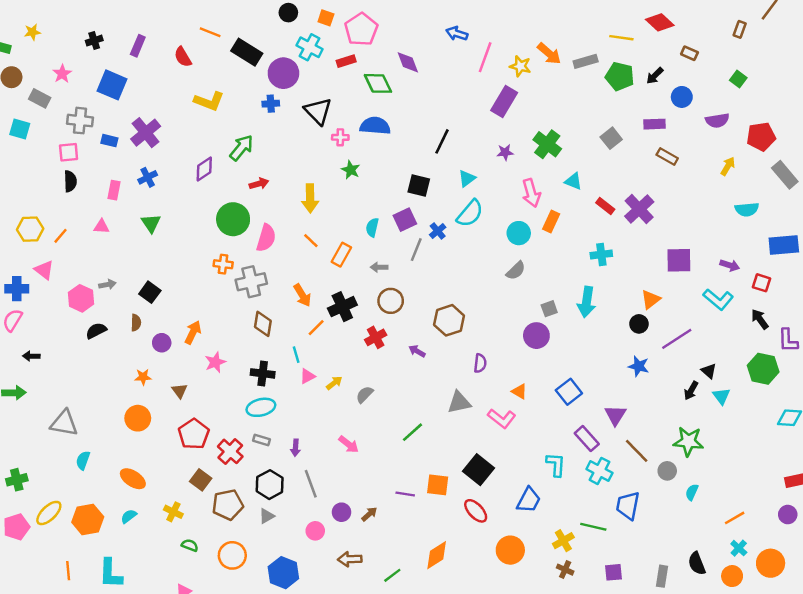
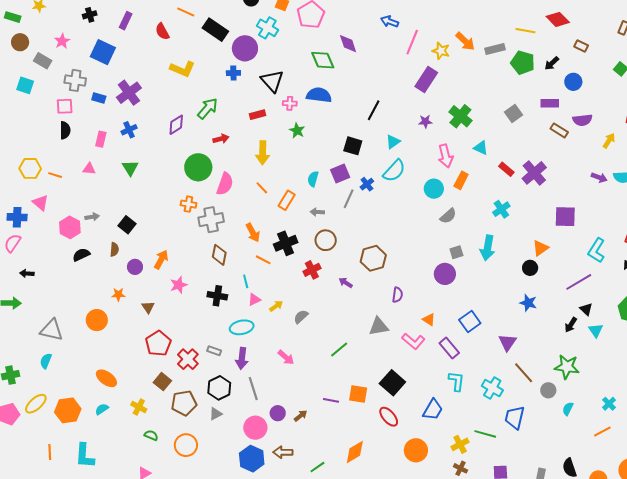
red rectangle: (346, 61) -> (257, 115), moved
purple semicircle: (717, 120) -> (582, 120), moved
orange line: (60, 236) -> (55, 175), turned 64
cyan cross: (601, 254) -> (501, 209), turned -30
purple arrow: (730, 265) -> (599, 177), moved
gray semicircle: (516, 271) -> (448, 216), moved
cyan L-shape: (718, 299) -> (596, 250), turned 80
orange line: (316, 328) -> (263, 260), turned 70
purple line: (677, 339) -> (579, 282), moved
cyan ellipse: (261, 407) -> (242, 327), moved
orange circle: (138, 418) -> (97, 320), moved
purple rectangle: (587, 439) -> (449, 348), moved
purple arrow: (296, 448) -> (242, 358), size x1.5
cyan semicircle: (83, 460) -> (46, 361), moved
pink circle: (315, 531) -> (255, 428), size x1.5
cyan cross: (739, 548) -> (609, 404), moved
blue hexagon: (283, 573) -> (252, 459), moved

